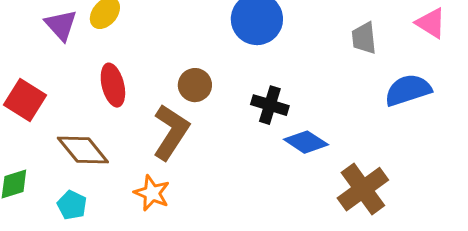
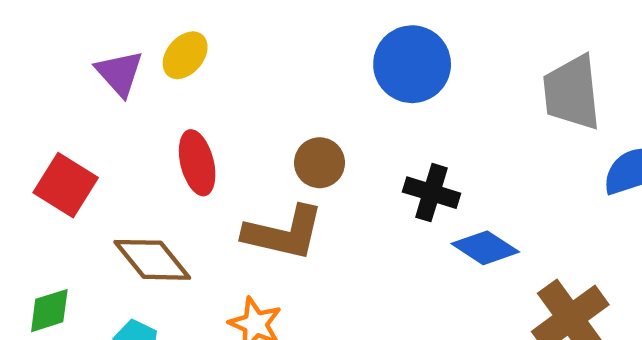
gray trapezoid: (364, 38) -> (572, 93), size x1.6
brown L-shape: (171, 132) -> (284, 233), turned 70

